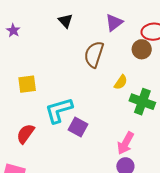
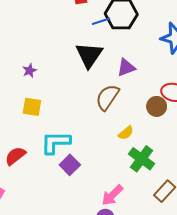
black triangle: (65, 21) -> (89, 55), size x1.8
purple triangle: (114, 23) -> (126, 68), moved
purple star: (13, 30) -> (29, 71), moved

